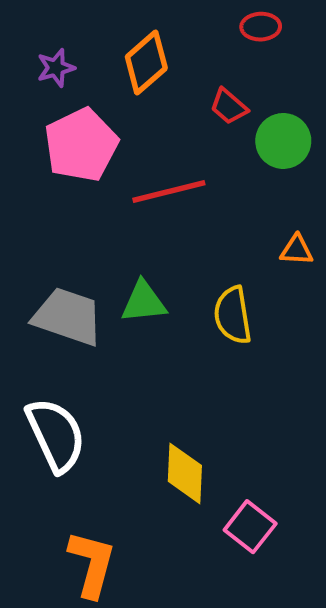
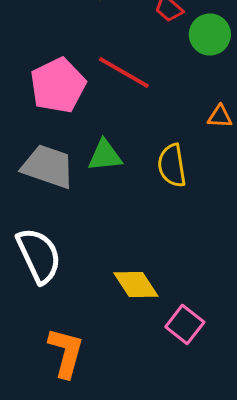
pink pentagon: (81, 145) -> (58, 86), moved
red line: (169, 192) -> (124, 72), turned 44
yellow diamond: (185, 473) -> (136, 284), turned -36

